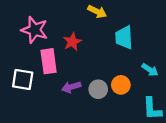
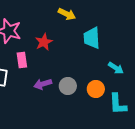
pink rectangle: (49, 61) -> (22, 60), size x0.7
orange circle: (121, 85) -> (96, 89), moved

